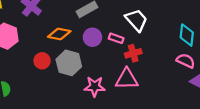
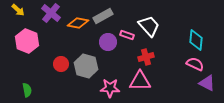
orange diamond: (59, 34) -> (78, 23), moved
pink rectangle: (116, 38) -> (127, 35), moved

